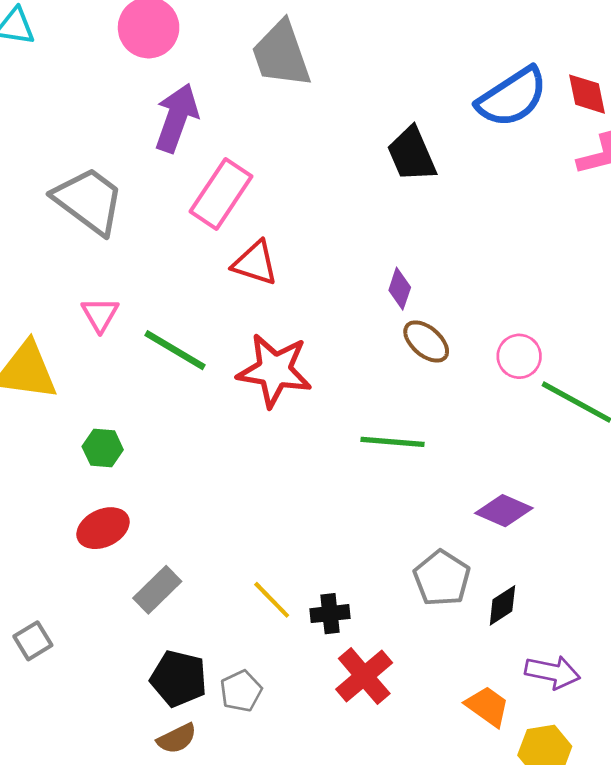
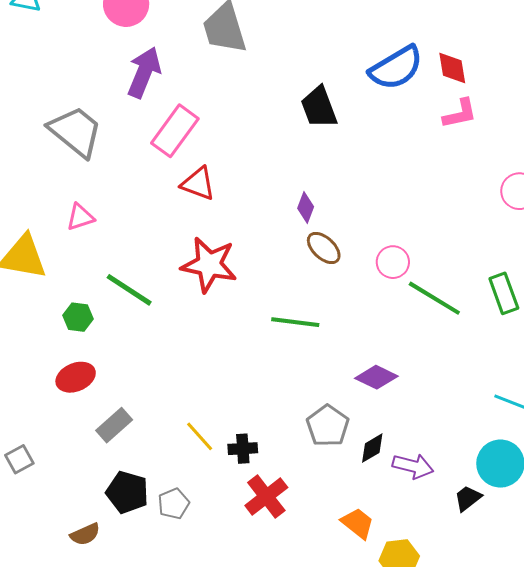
pink triangle: (100, 314) -> (80, 217), turned 40
green line: (175, 350) -> (129, 290), moved
purple arrow: (552, 672) -> (413, 466), moved
brown semicircle: (177, 738) -> (85, 534), moved

